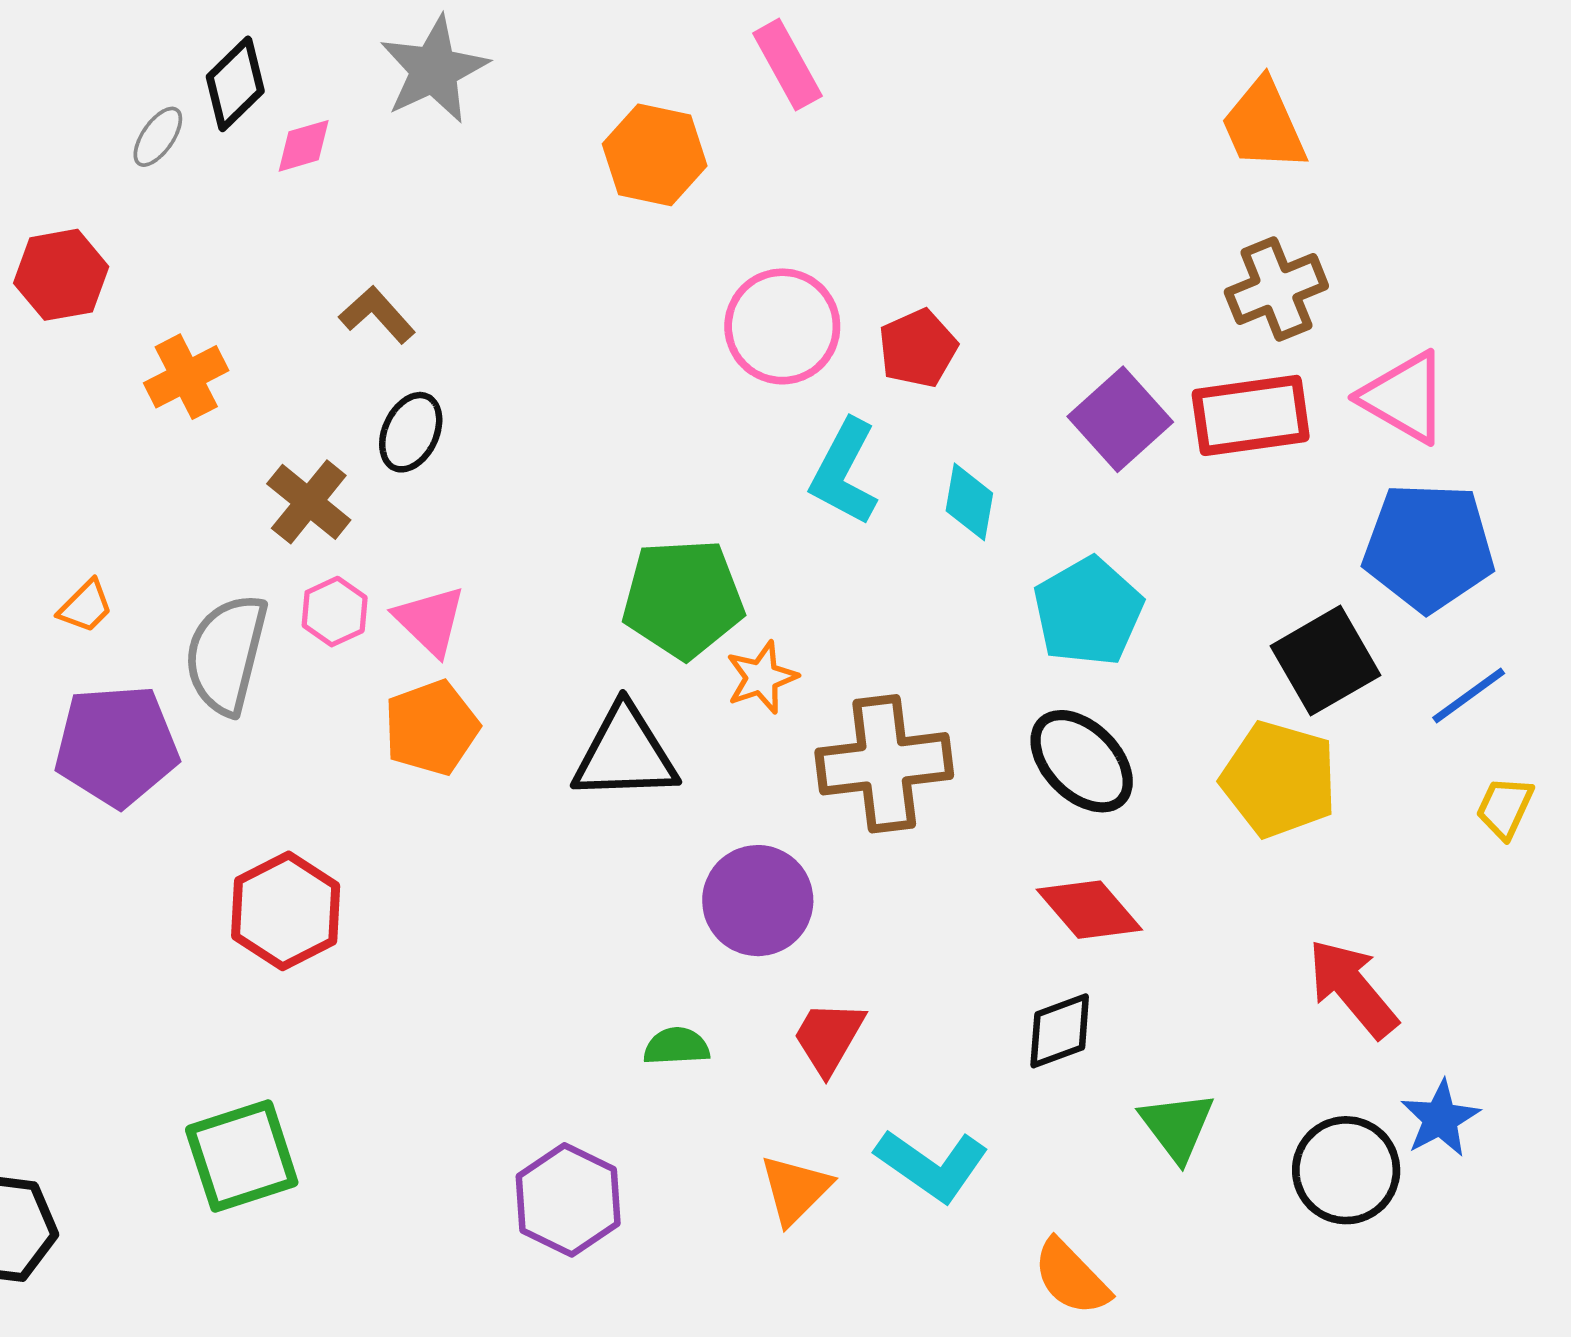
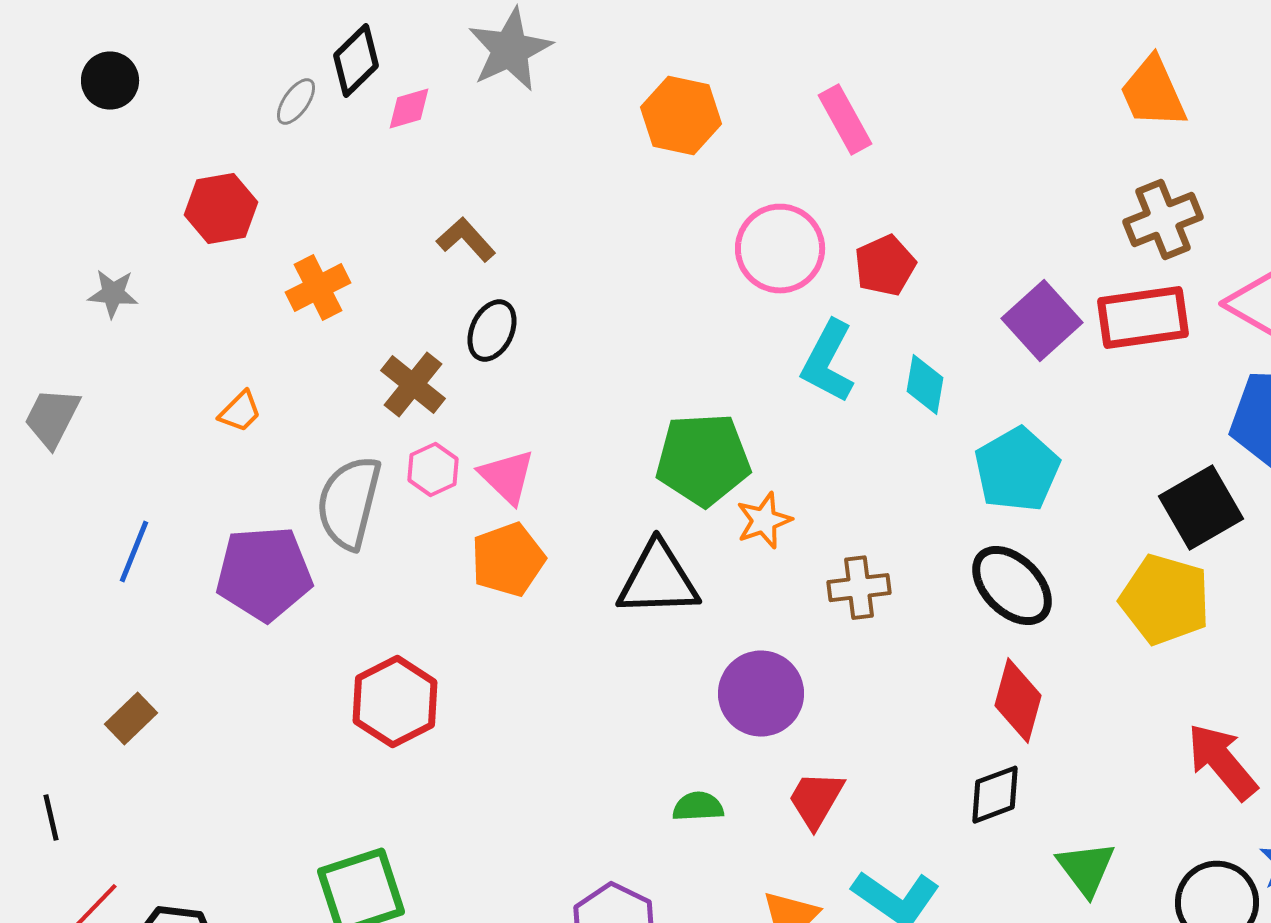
pink rectangle: (787, 65) -> (845, 120), moved
orange trapezoid: (86, 606) -> (240, 412), moved
brown cross: (884, 764) -> (859, 588), size x0.6
red diamond: (1089, 910) -> (1018, 701), turned 56

